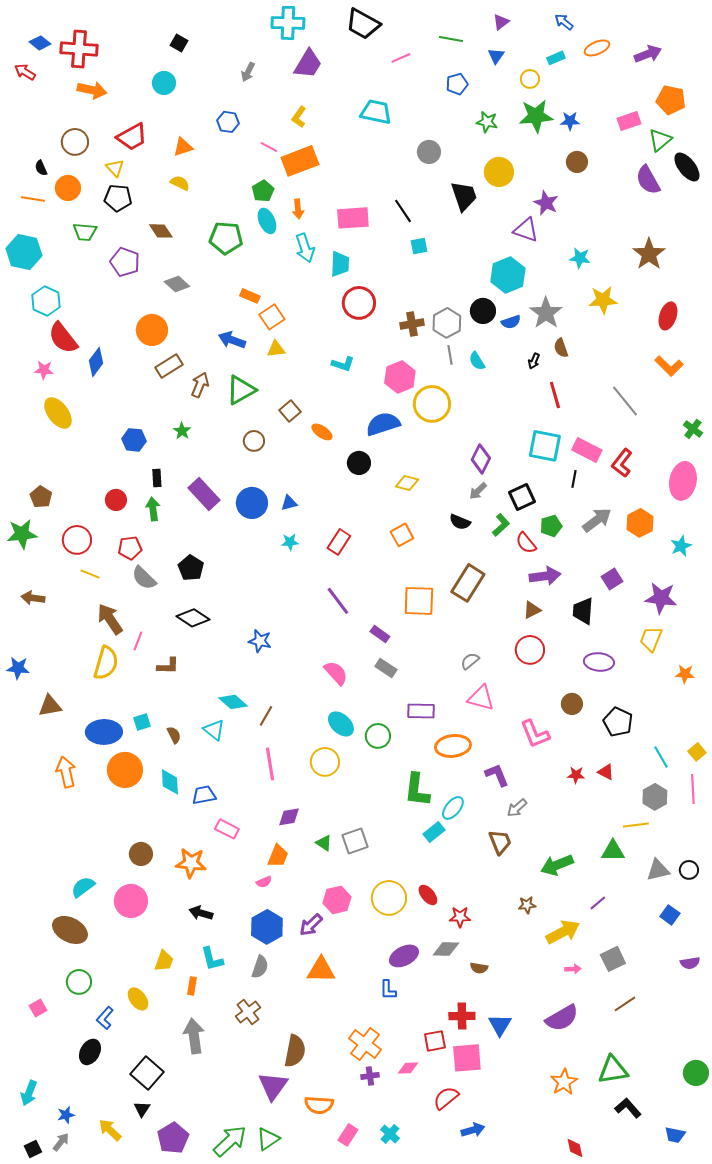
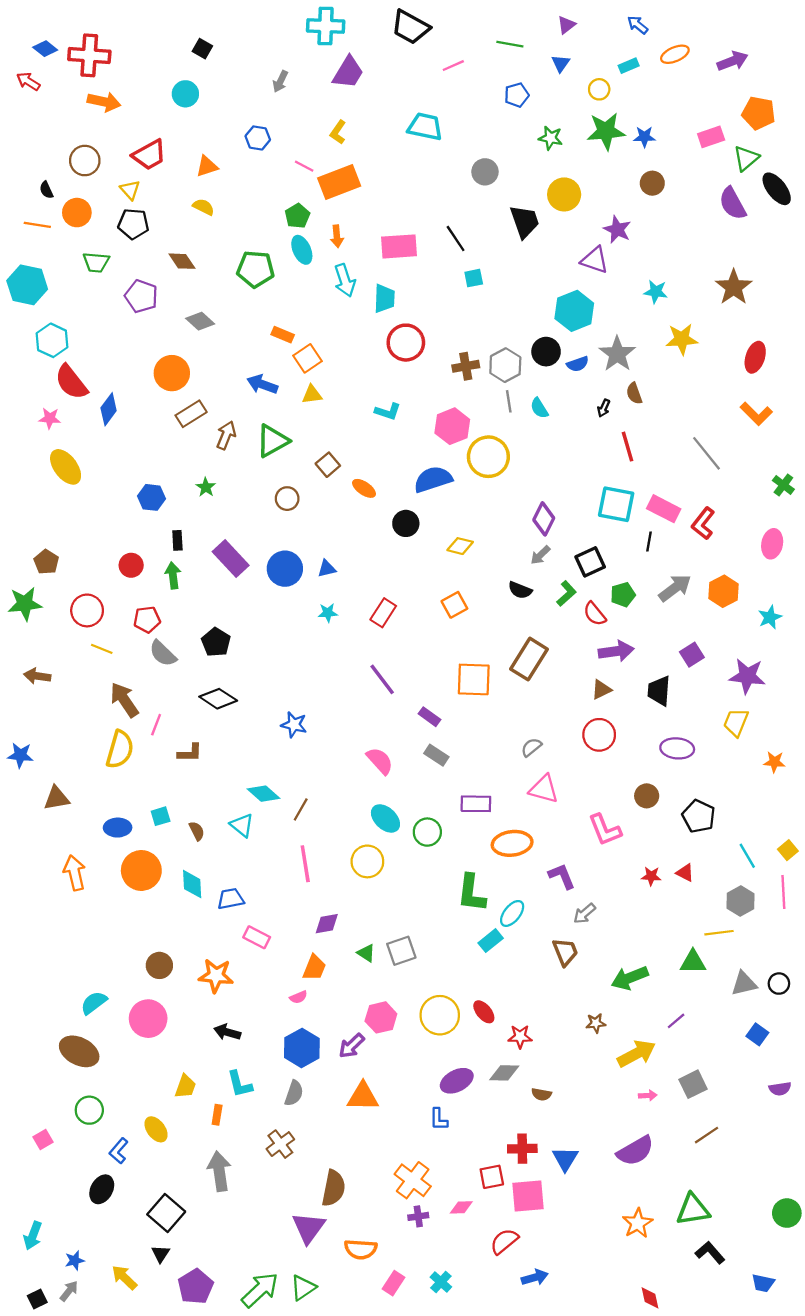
pink ellipse: (683, 481) -> (772, 544), size x0.7
blue ellipse: (104, 732) -> (118, 828), size x0.7

